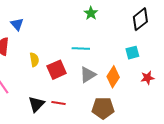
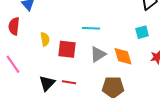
red square: (57, 70) -> (67, 49), turned 30
orange diamond: (113, 77) -> (123, 56), turned -50

